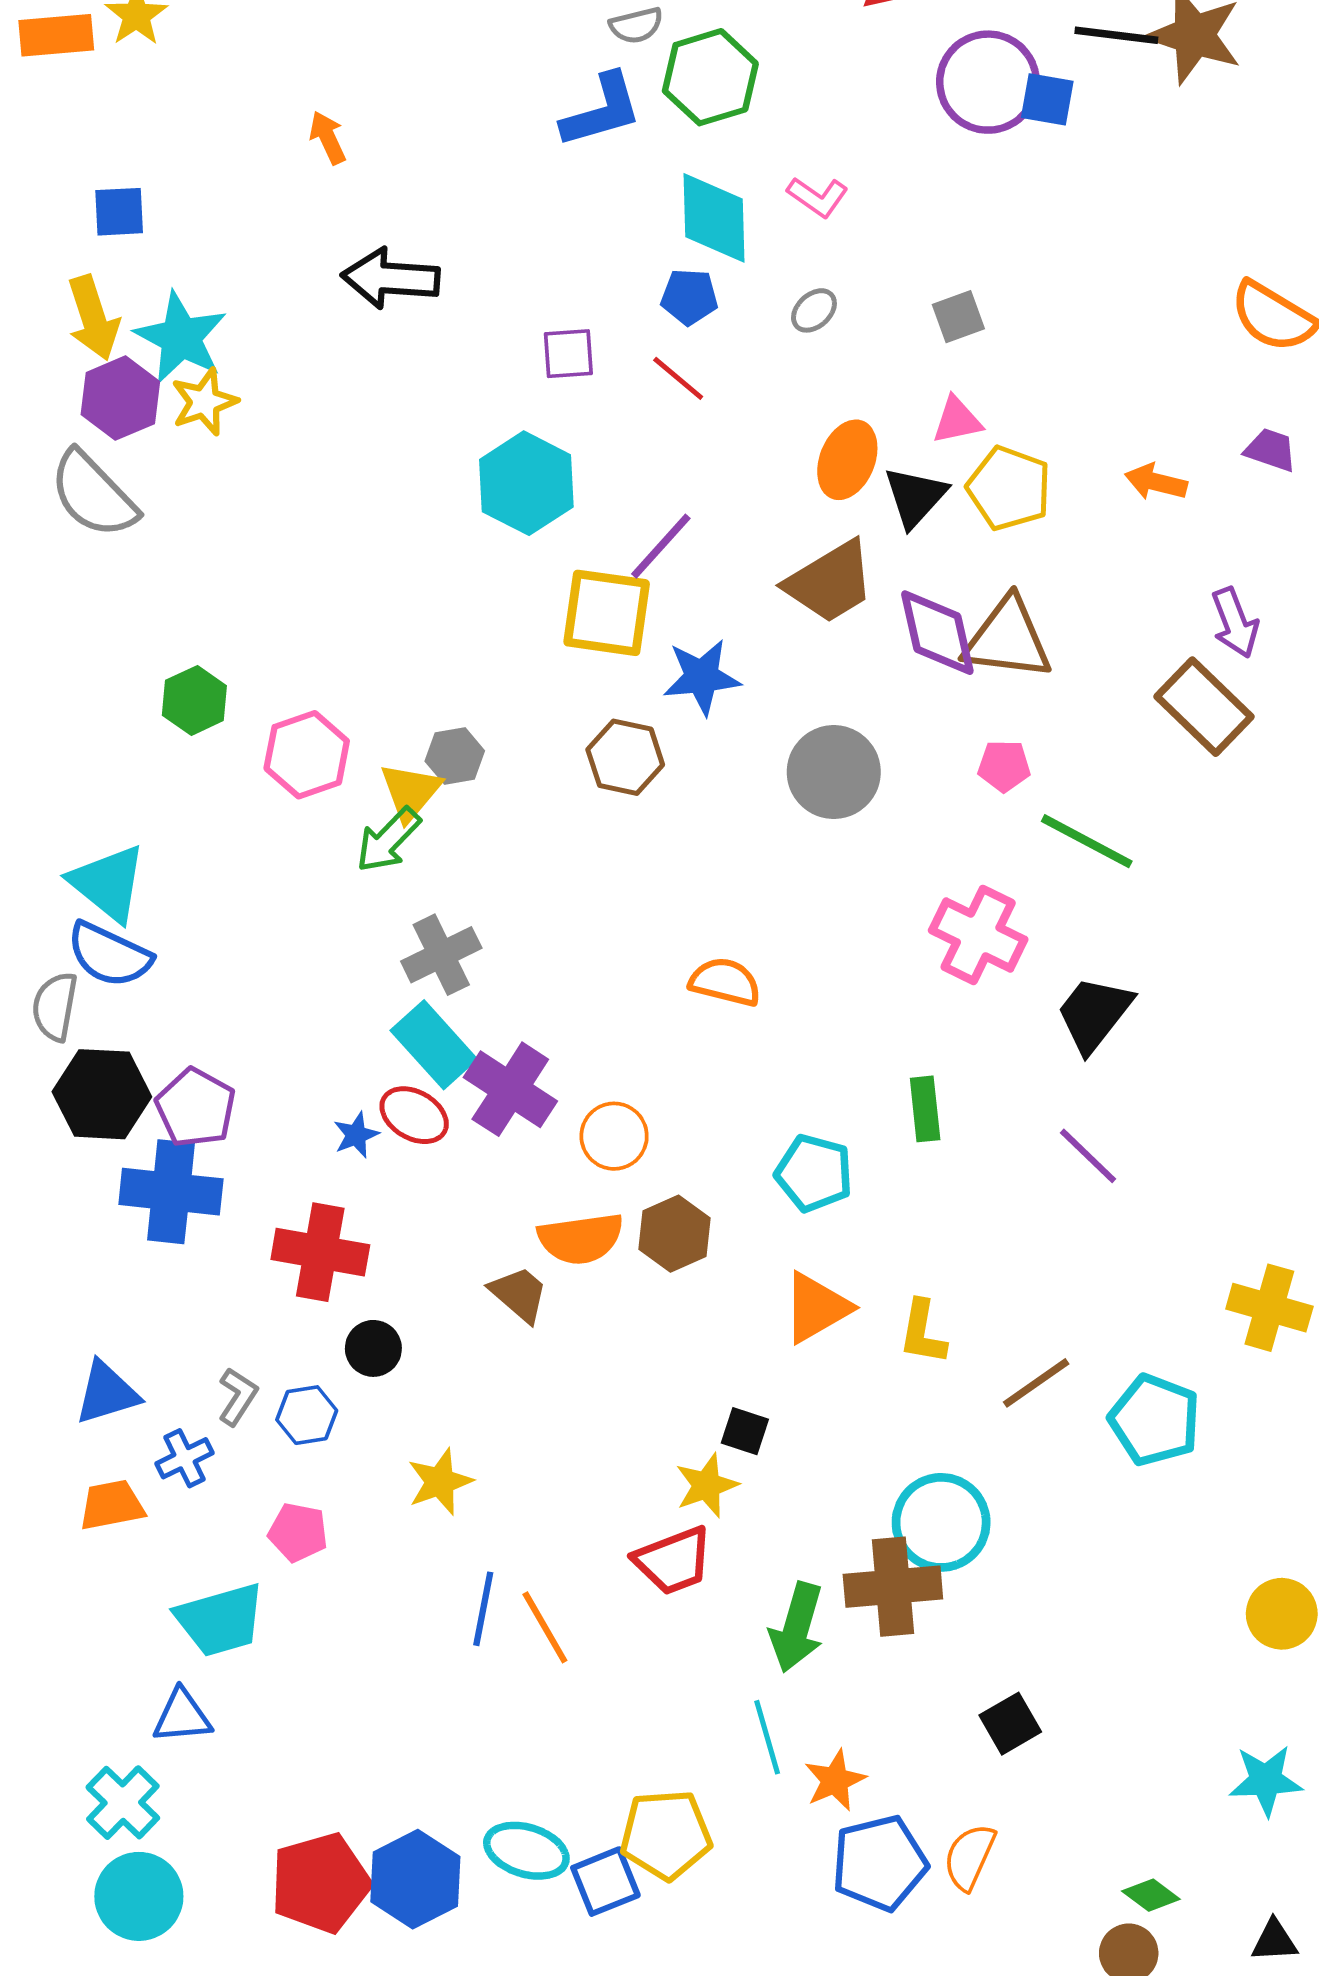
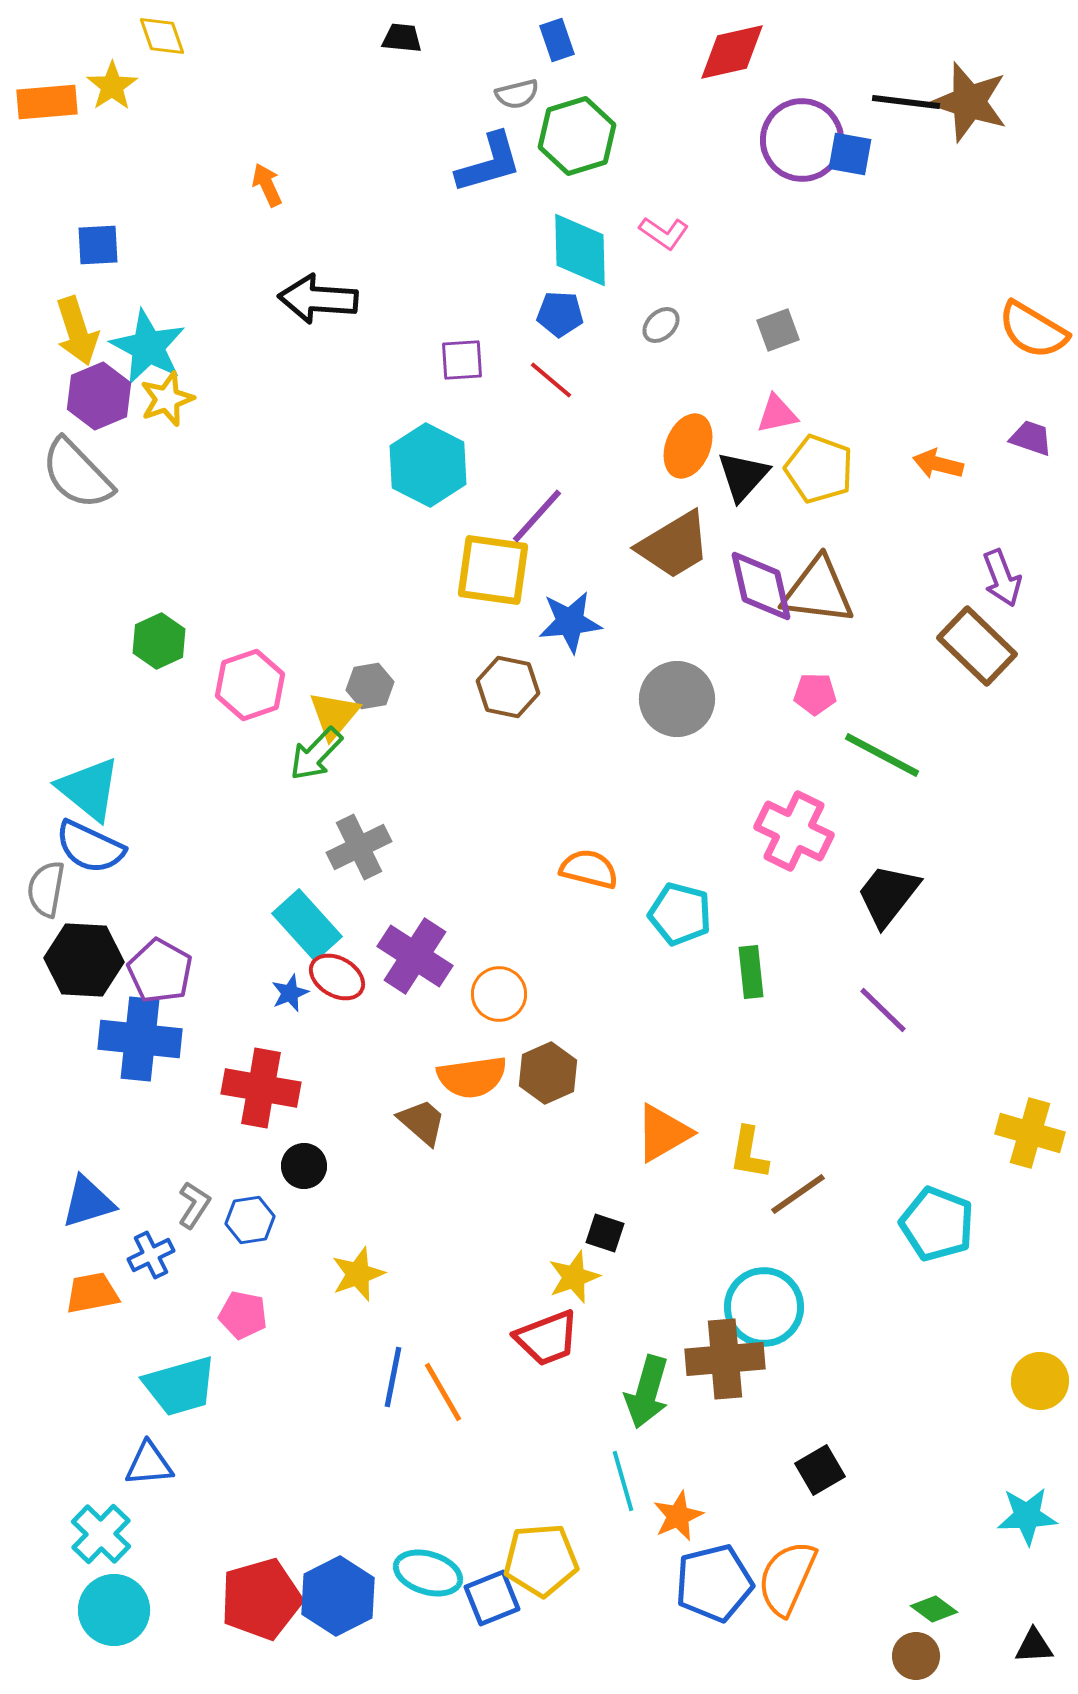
cyan rectangle: (434, 1045) -> (307, 925), moved
cyan pentagon: (814, 1173) -> (680, 914), moved
brown line: (1036, 1383) -> (798, 1194), moved
orange semicircle: (969, 1857) -> (787, 1578), size x1.4

